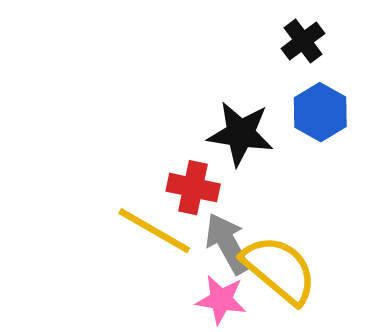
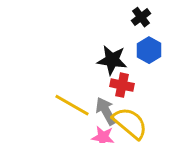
red cross: (193, 188) -> (122, 85), moved

